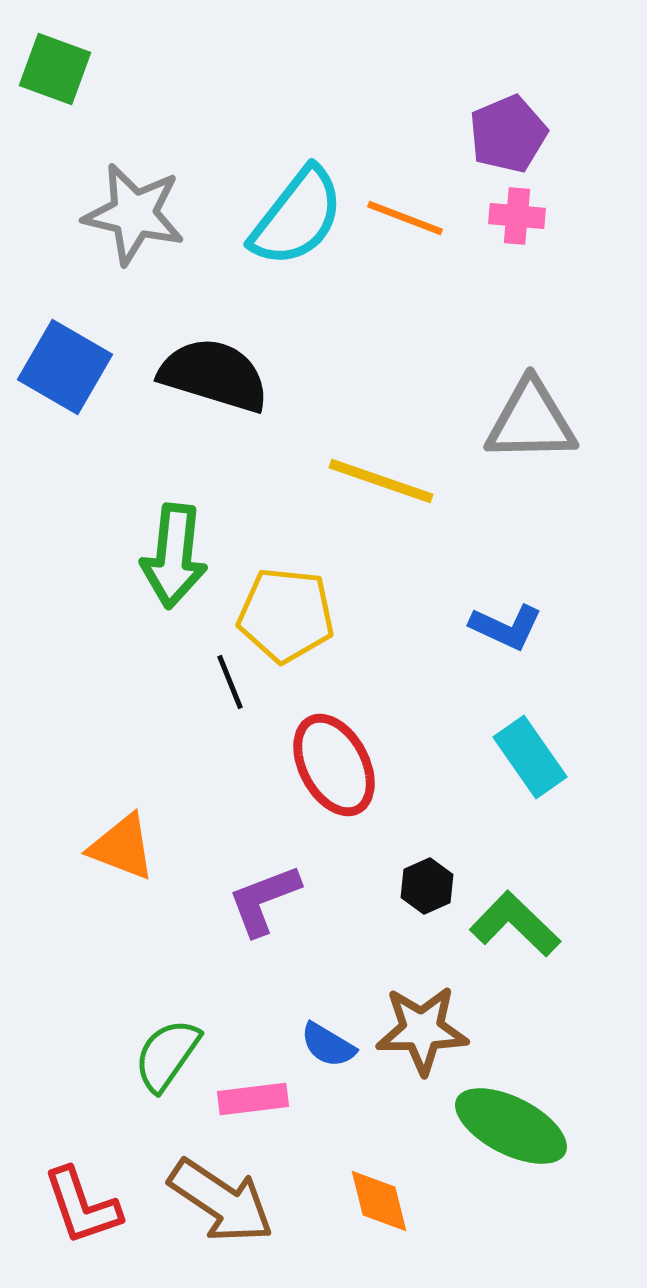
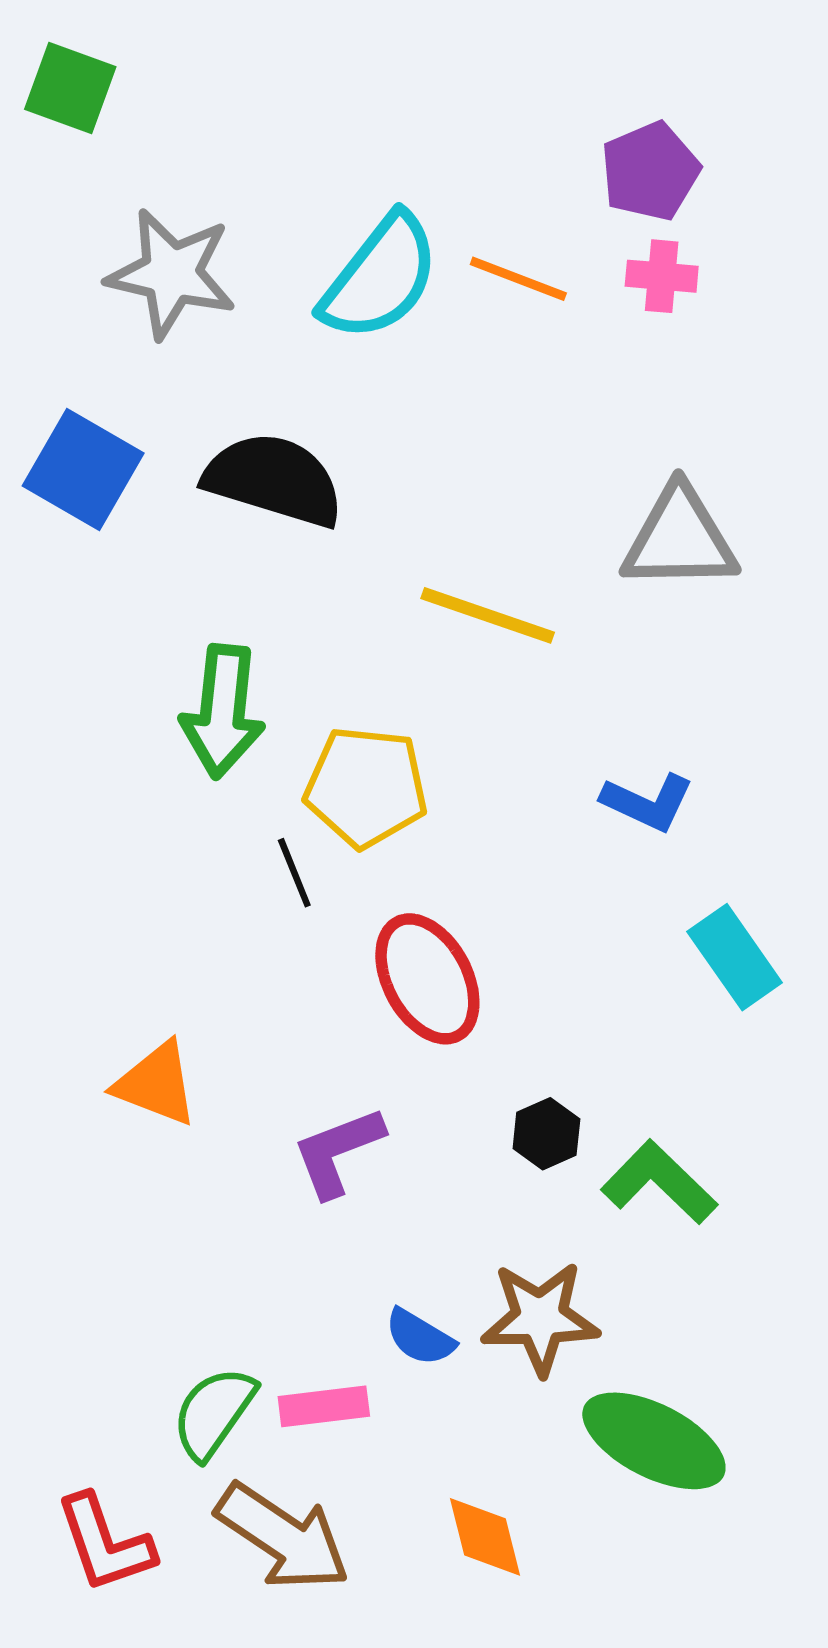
cyan rectangle: (530, 757) -> (735, 957), moved
green semicircle: (167, 1055) -> (214, 1413), moved

